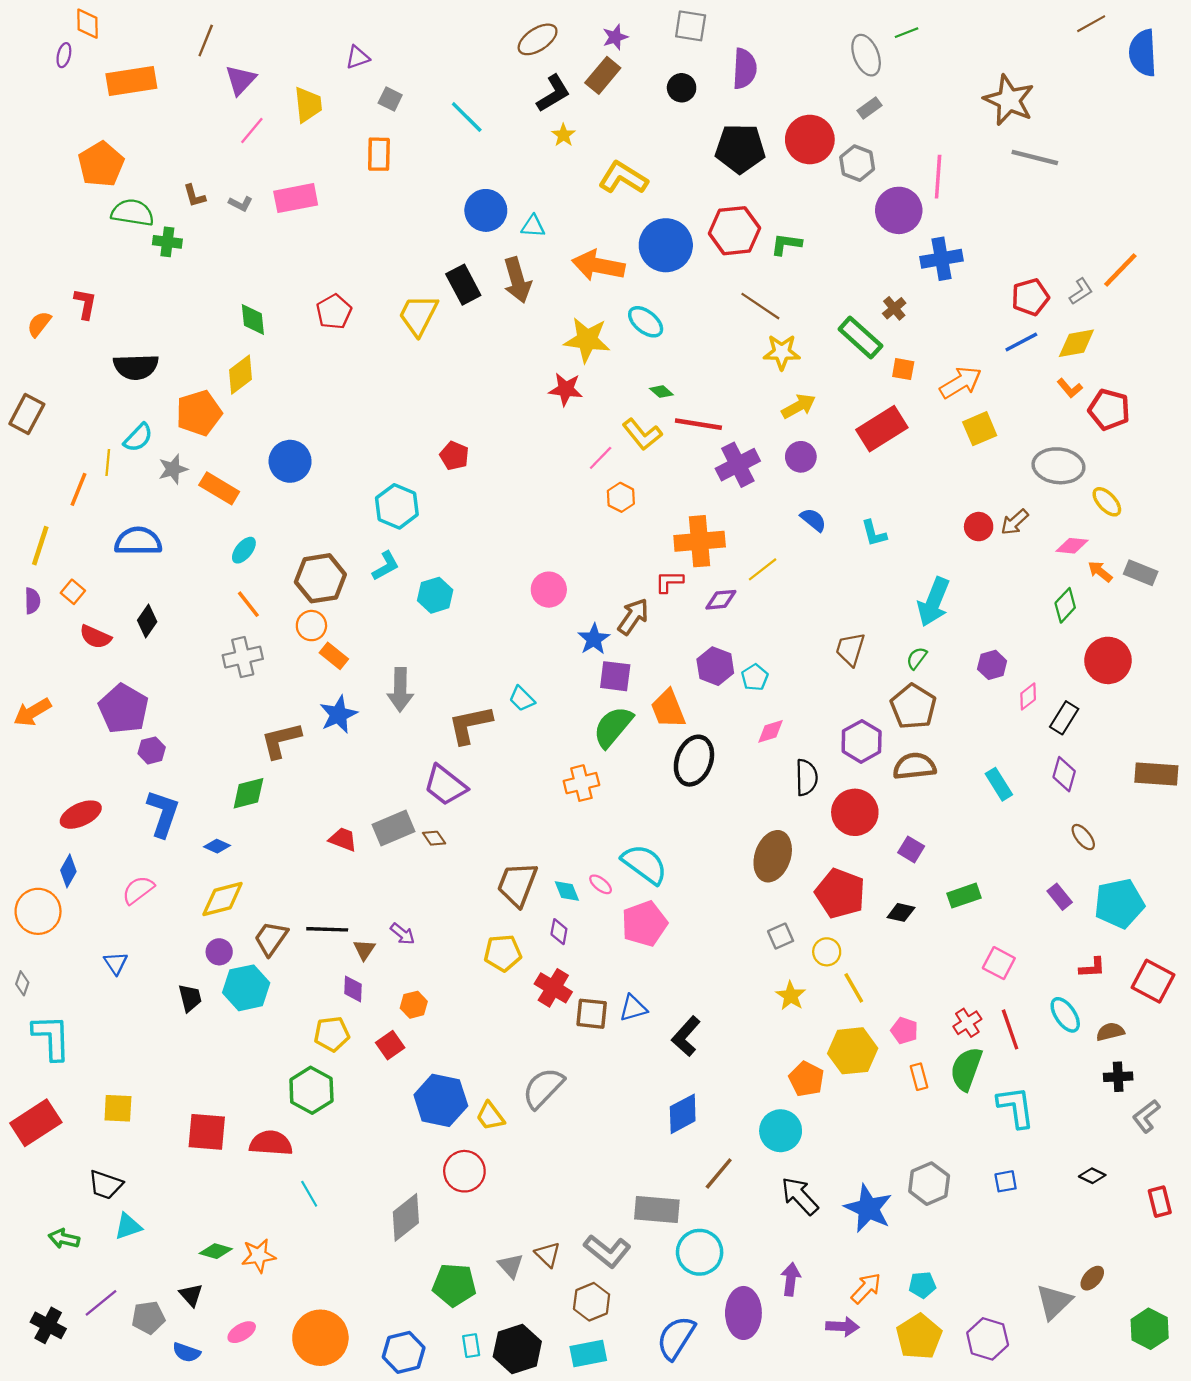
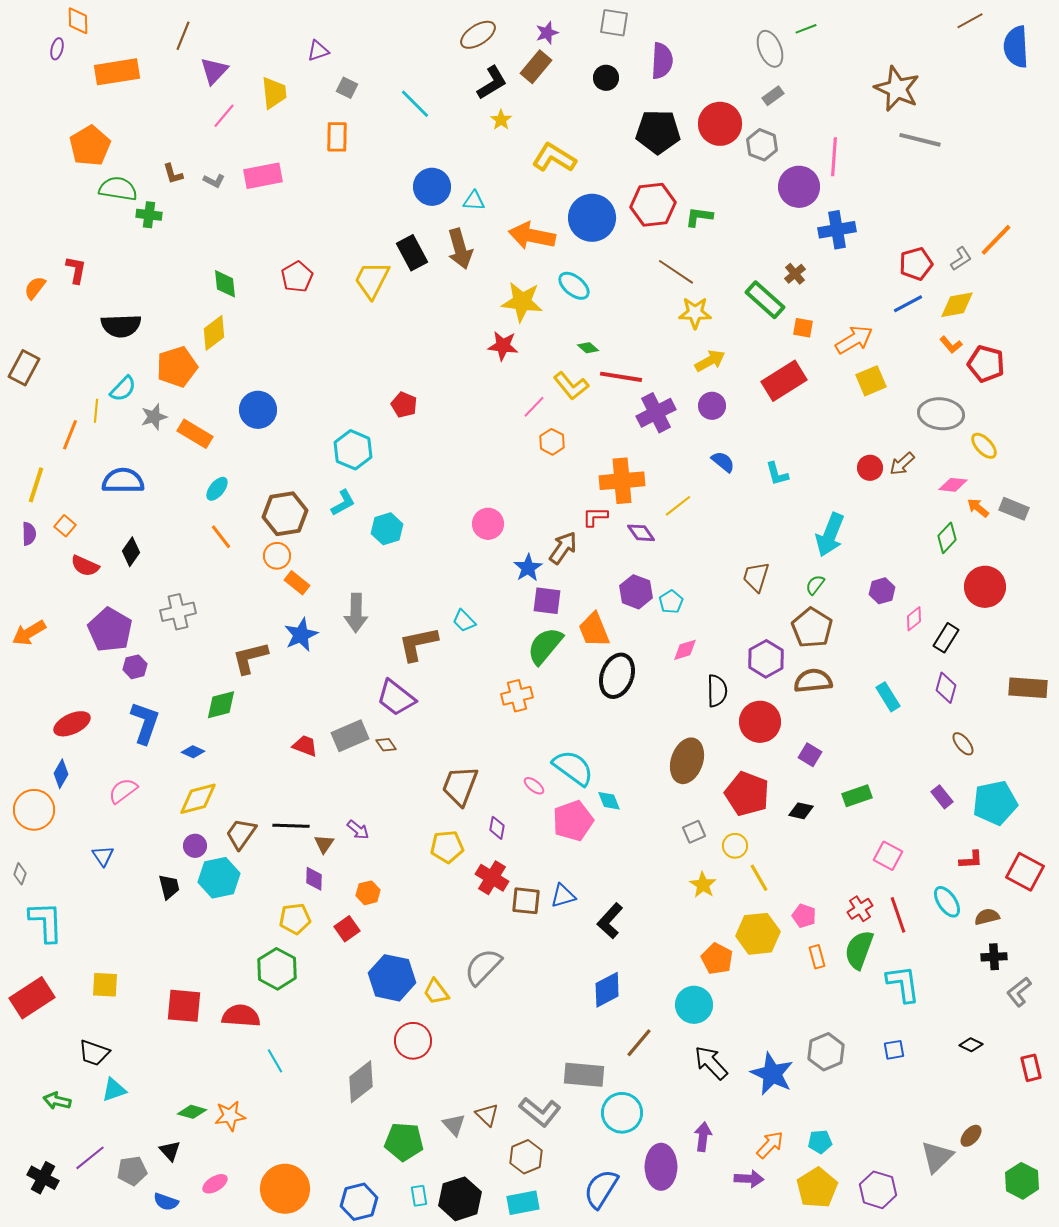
purple diamond: (721, 600) -> (641, 533), turned 60
gray cross: (243, 657) -> (178, 612), moved
cyan diamond: (567, 891) -> (609, 801), moved

